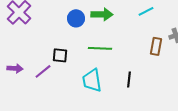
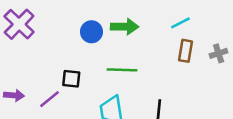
brown rectangle: (156, 46) -> (186, 51), moved

